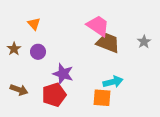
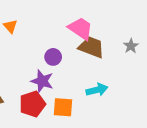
purple circle: (38, 52) -> (53, 57), moved
orange square: (102, 98) -> (63, 107), moved

